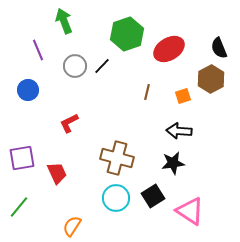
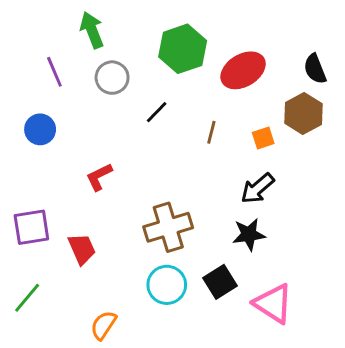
gray circle: (75, 66) -> (112, 78), moved
black line: (102, 66) -> (157, 112), moved
black arrow: (179, 131) -> (257, 188), turned -45
brown cross: (117, 158) -> (168, 227), turned -32

